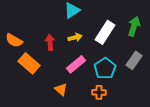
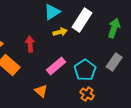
white rectangle: (105, 32) -> (82, 20), moved
yellow arrow: (75, 37) -> (60, 32), moved
orange cross: (99, 92) -> (87, 94), moved, turned 32

